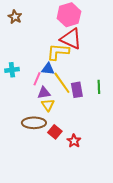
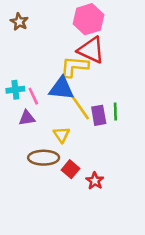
blue triangle: (48, 69) -> (62, 88), size x1.5
pink line: (37, 79) -> (33, 96), moved, turned -48
green line: (99, 87) -> (115, 112), moved
purple triangle: (44, 93) -> (27, 118), moved

